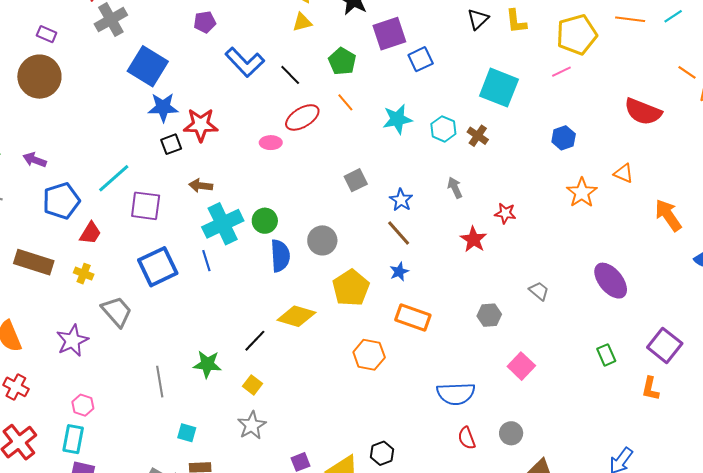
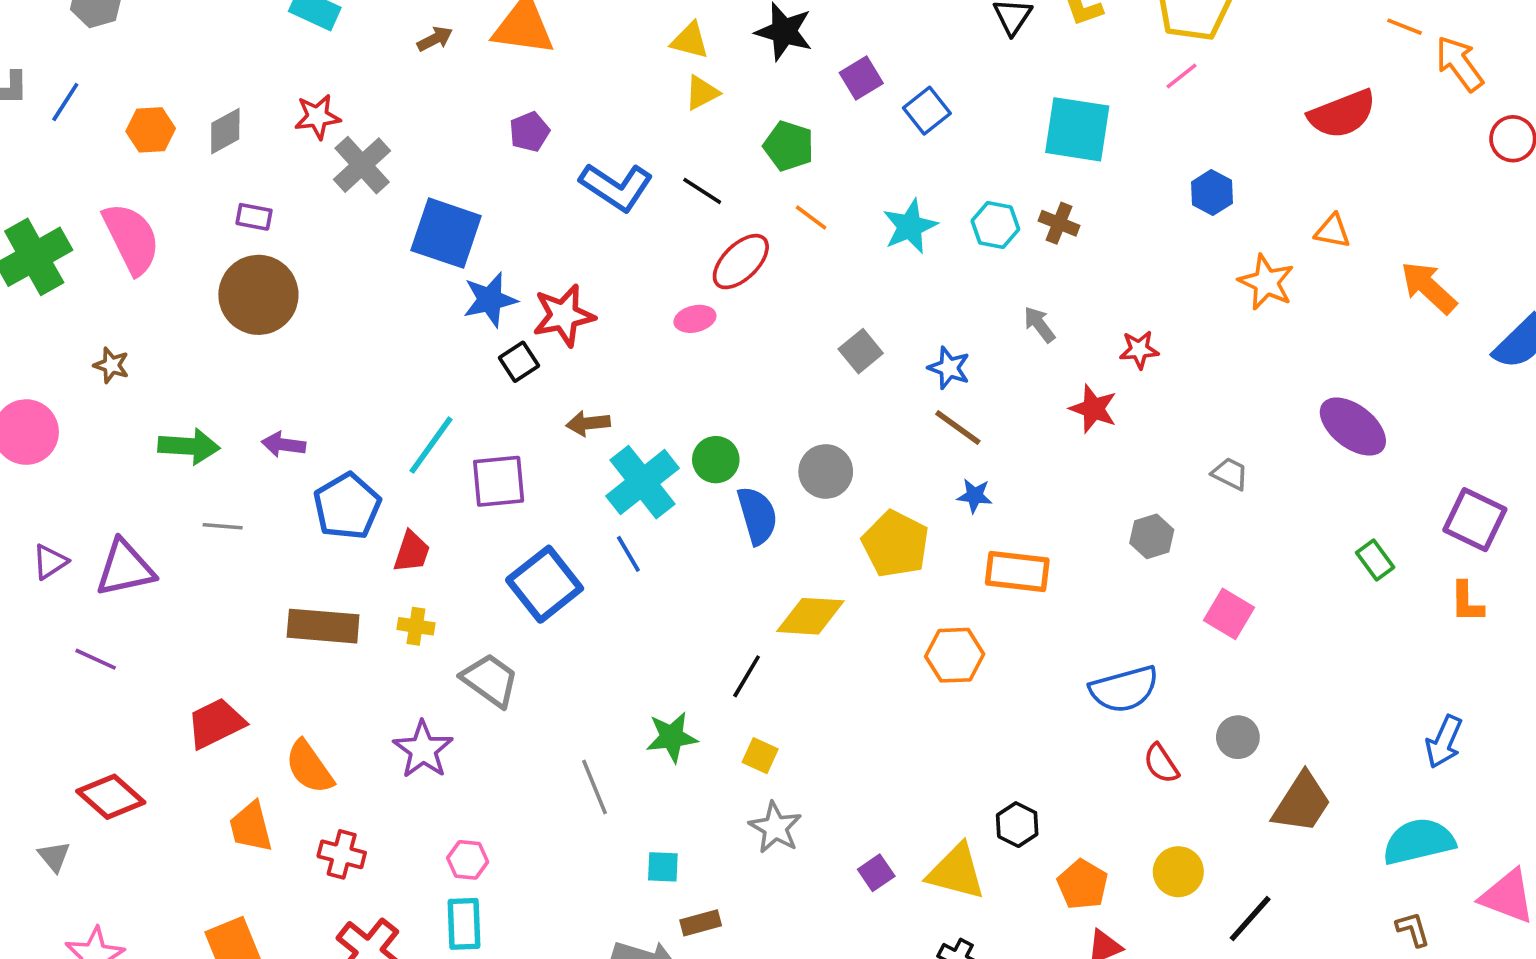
purple square: (389, 34) -> (861, 78), size x0.7
red semicircle: (643, 112) -> (1342, 114), turned -30
blue star: (399, 272) -> (975, 496), turned -30

